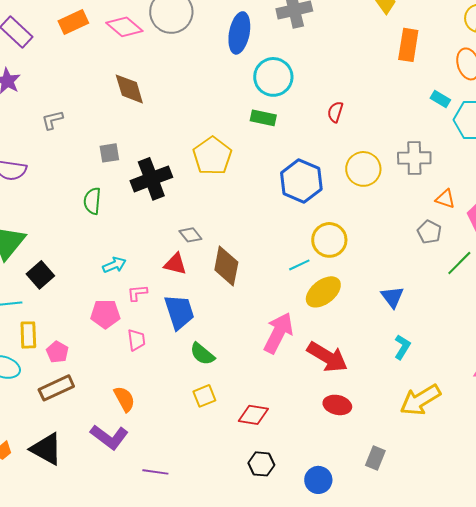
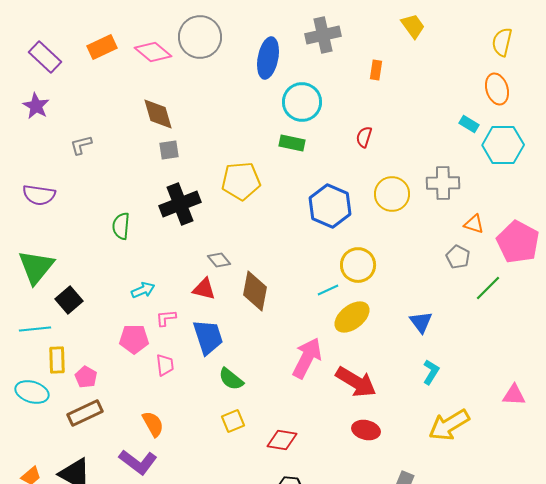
orange rectangle: (408, 45) -> (376, 70), moved, size x0.6
gray square: (109, 153) -> (169, 150), moved
yellow pentagon: (212, 156) -> (241, 181), turned 30

